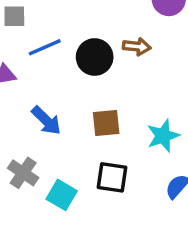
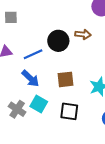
blue line: (45, 47) -> (33, 54), moved
cyan square: (62, 195) -> (39, 104), moved

